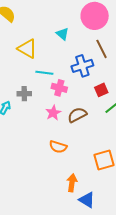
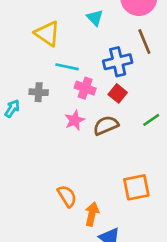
red square: (101, 90) -> (118, 93), moved, turned -32
orange semicircle: (58, 147) -> (67, 196), moved, turned -144

